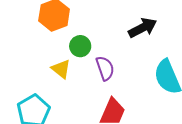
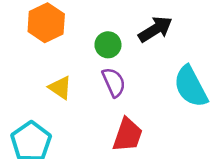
green circle: (80, 46) -> (108, 45), moved

